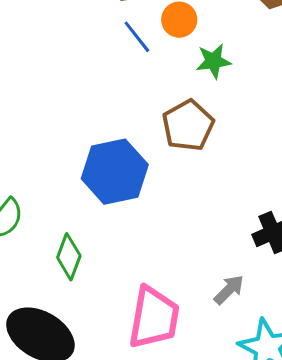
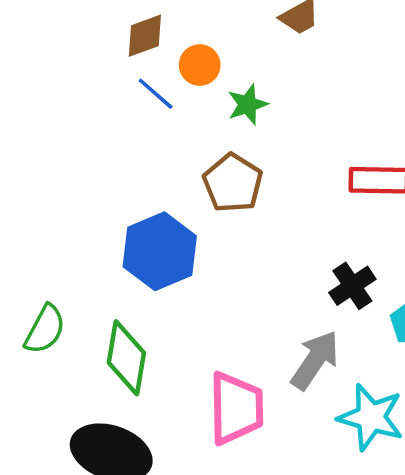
green diamond: (69, 257) -> (126, 358), size x1.4
gray arrow: (229, 290) -> (315, 360), size x1.6

